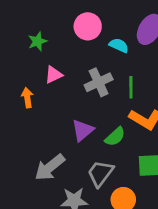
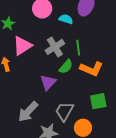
pink triangle: (54, 75) -> (22, 46), size x1.5
green semicircle: (115, 137) -> (66, 67), moved

